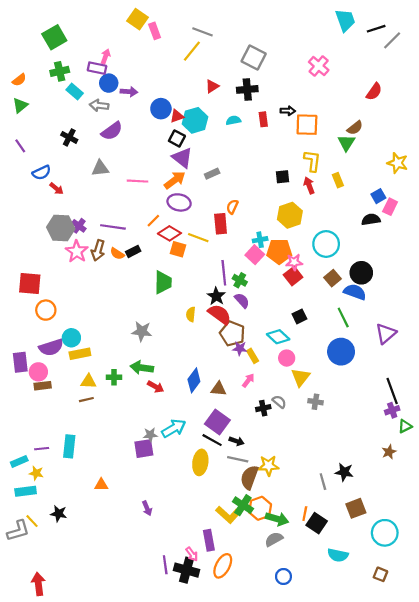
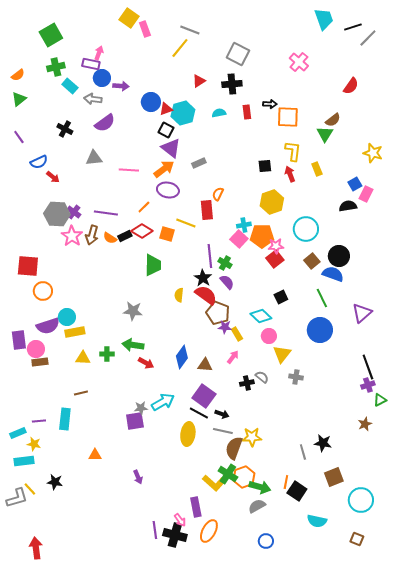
red diamond: (169, 233) -> (142, 231), moved
brown line: (86, 400) -> (81, 393), moved

